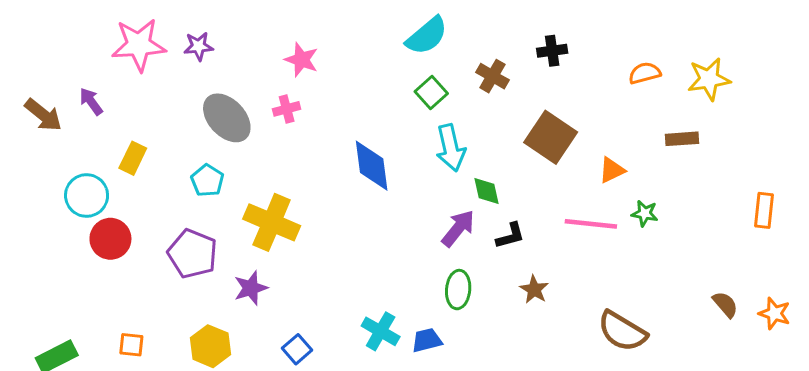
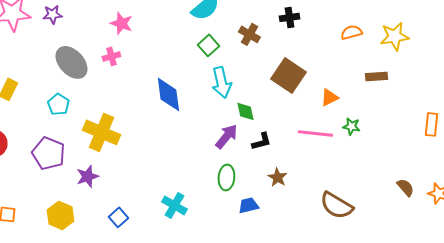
blue trapezoid: (427, 340) -> (248, 205), moved

